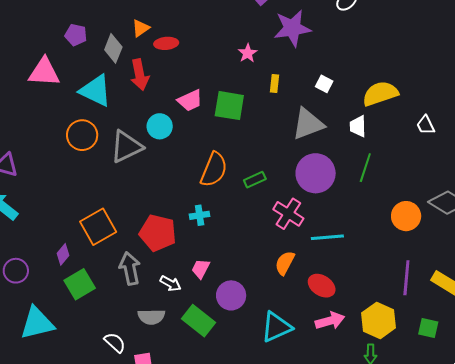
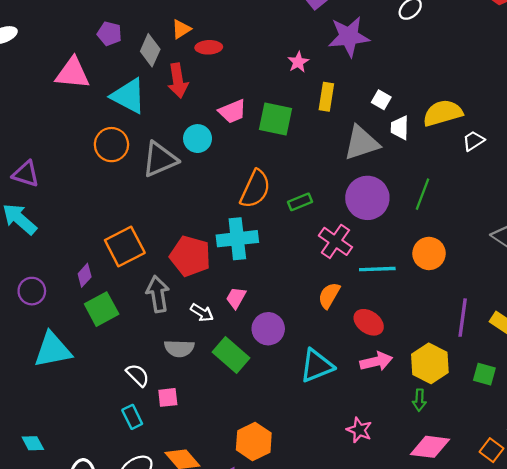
yellow rectangle: (274, 83) -> (326, 97), size x1.4
white trapezoid: (426, 125) -> (473, 141), moved, turned 80
white trapezoid: (358, 126) -> (400, 128), moved
cyan cross: (200, 215) -> (237, 239), size x1.8
orange circle: (406, 216) -> (429, 253), moved

